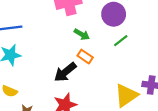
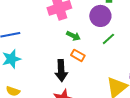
black arrow: (65, 72) -> (61, 71), turned -50

